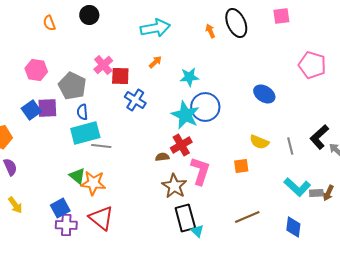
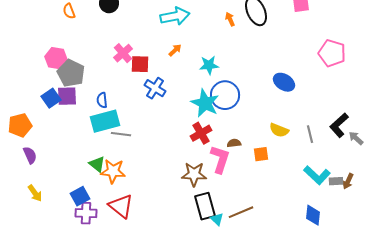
gray pentagon: (72, 86) -> (71, 73), moved
brown semicircle: (162, 157) -> (234, 143), moved
brown star: (174, 186) -> (194, 174), turned -30
brown line: (247, 217) -> (241, 212), moved

